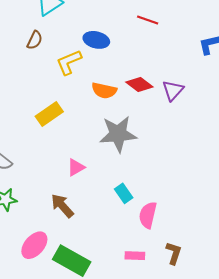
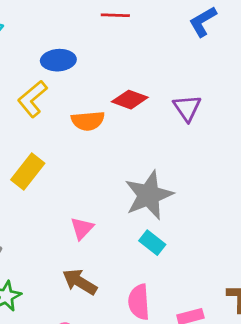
purple triangle: (173, 90) -> (187, 108), moved
gray star: (118, 134) -> (149, 195), moved
pink semicircle: (148, 215) -> (139, 302), moved

